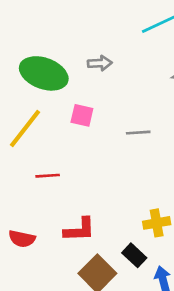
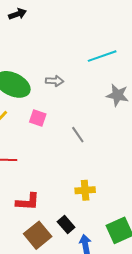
gray line: (138, 133) -> (78, 135), turned 54
yellow cross: (157, 223) -> (85, 190), moved

